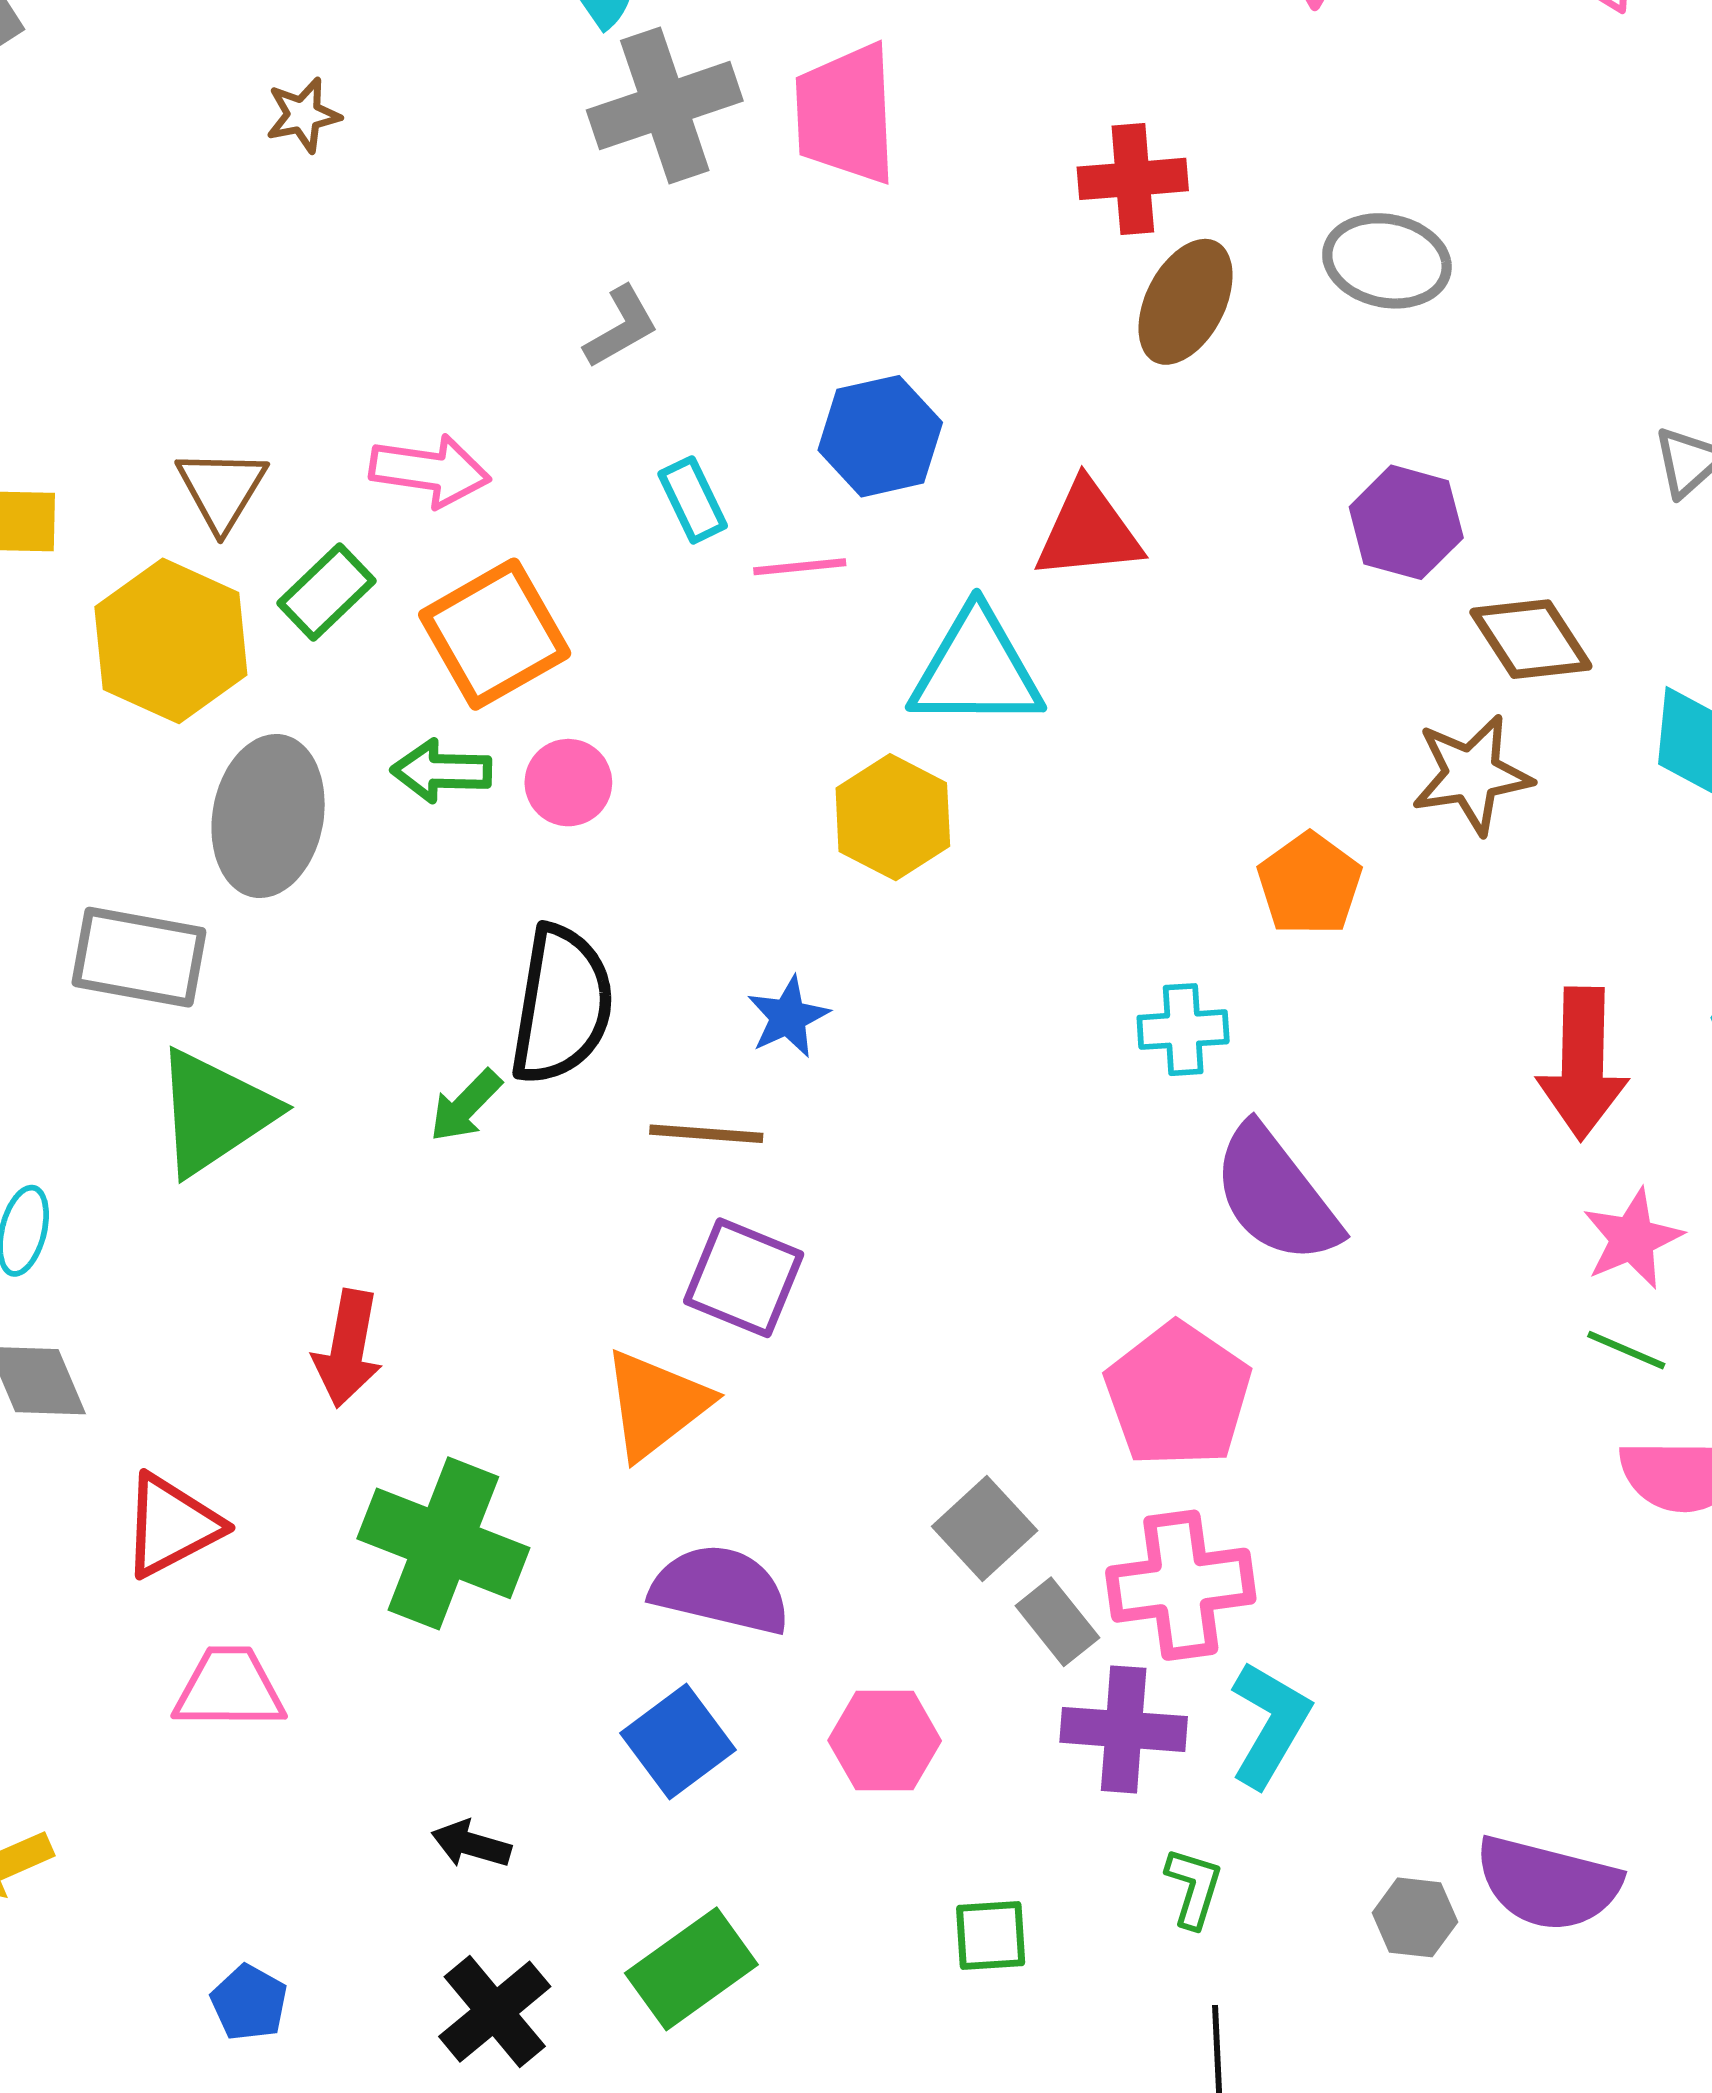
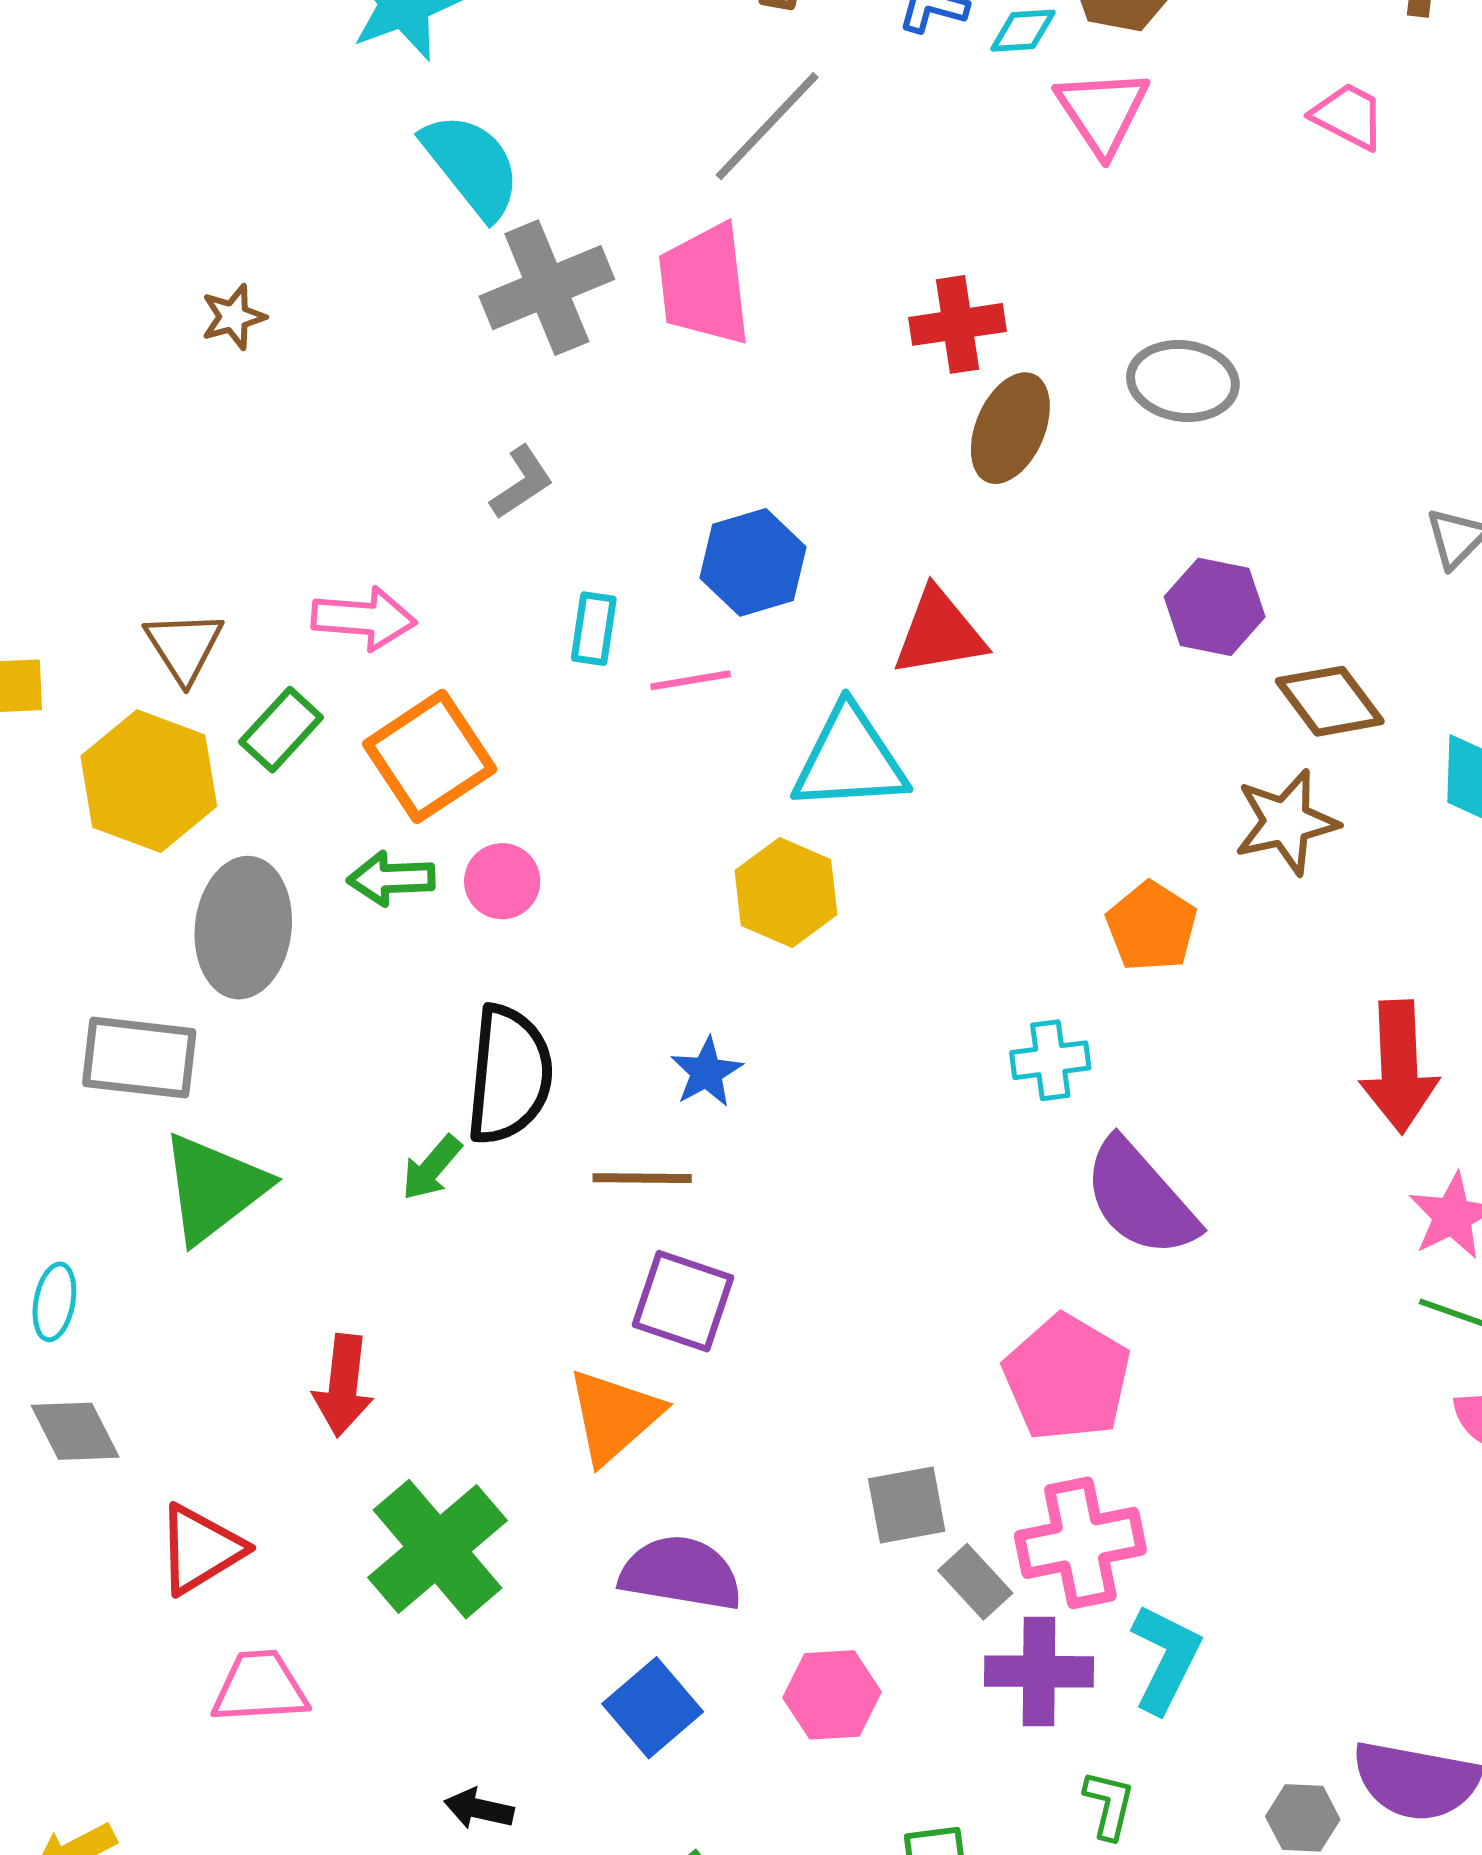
cyan rectangle: (693, 500) -> (594, 629), turned 38
gray square: (985, 1529) -> (907, 1505), turned 36
green cross: (443, 1543) -> (438, 1549), turned 32

